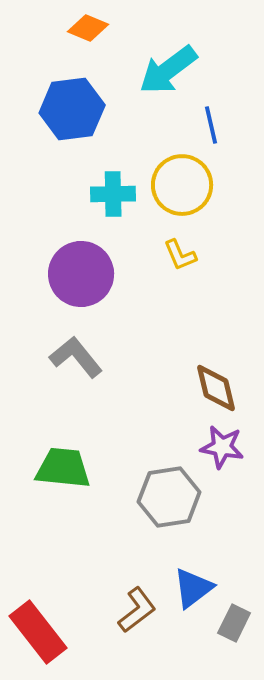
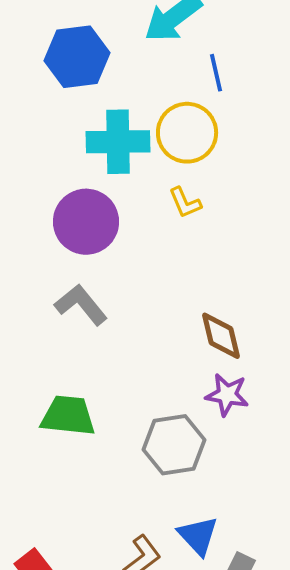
cyan cross: (113, 194) -> (118, 142), size x1.4
blue triangle: (193, 588) -> (198, 536), turned -36

